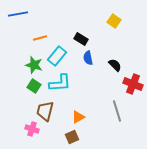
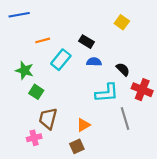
blue semicircle: (88, 58) -> (94, 62), turned 104
green star: (34, 65) -> (24, 70), moved
cyan L-shape: (60, 83) -> (107, 93), moved
pink cross: (32, 129) -> (34, 138), turned -32

